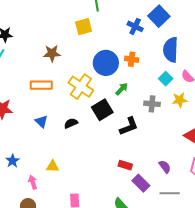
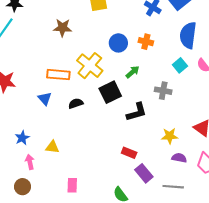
blue circle: (106, 63) -> (118, 43), size x0.7
orange rectangle: (41, 85) -> (58, 75), moved
yellow star: (180, 100) -> (170, 136), moved
blue star: (13, 161) -> (22, 138), moved
purple semicircle: (165, 167) -> (179, 158), moved, turned -48

